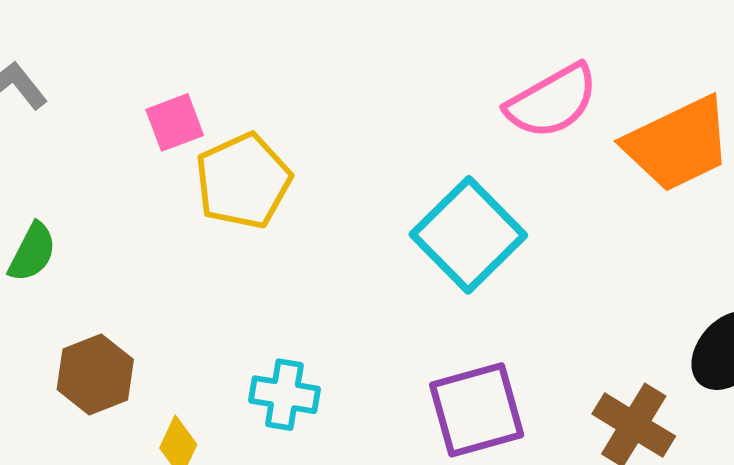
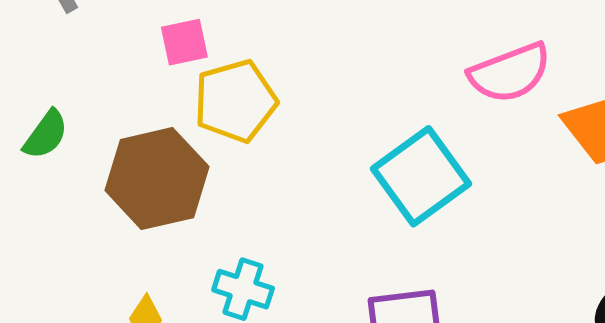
brown hexagon: (95, 374) -> (157, 179), moved, size x1.5

